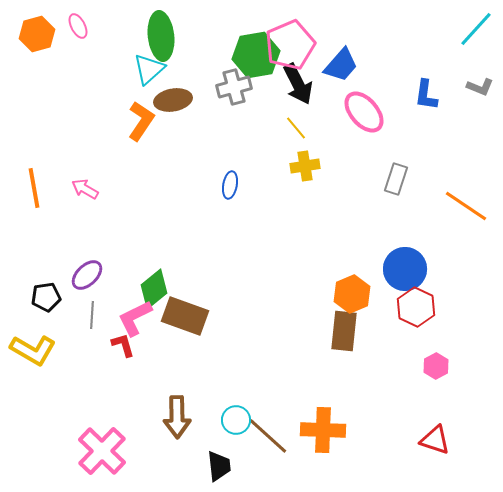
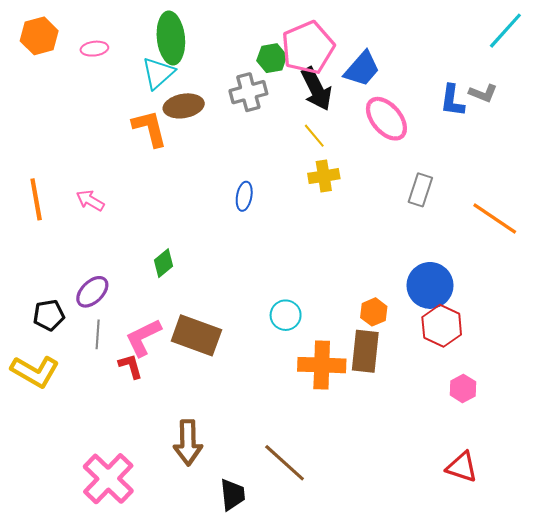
pink ellipse: (78, 26) -> (94, 49), moved, turned -70
green hexagon: (256, 55) -> (272, 58), size x0.6
gray L-shape: (480, 87) -> (483, 93), moved
orange L-shape: (141, 121) -> (150, 128), turned -48
green diamond: (154, 289) -> (163, 263), moved, size x0.7
orange hexagon: (352, 294) -> (374, 312), size x0.7
cyan circle: (236, 420) -> (286, 315), moved
orange cross: (323, 430) -> (322, 365), moved

